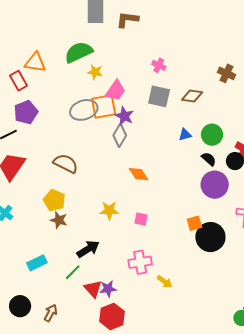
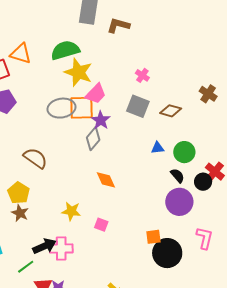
yellow star: (95, 72) -> (78, 72), size x1.8
pink cross: (140, 262) -> (61, 249), moved

